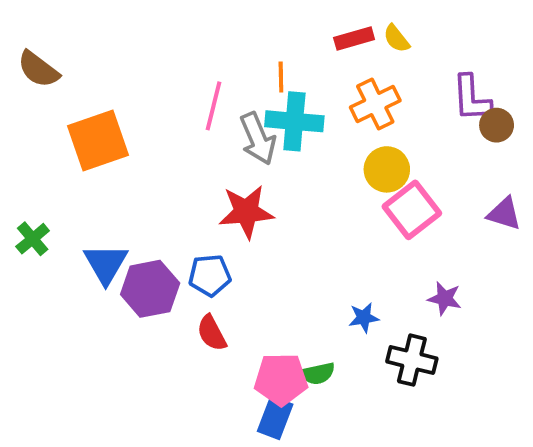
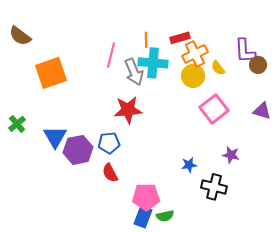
red rectangle: (354, 39) -> (180, 38), moved
yellow semicircle: (396, 39) -> (218, 68), moved
yellow circle: (387, 169) -> (193, 76), moved
green semicircle: (318, 373) -> (165, 216), moved

